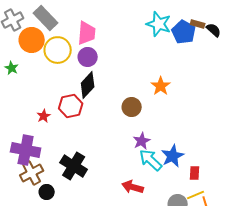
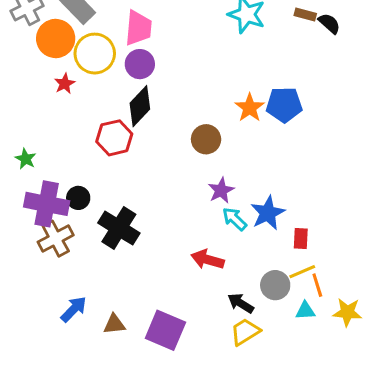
blue pentagon: (184, 32) -> (284, 105), moved, turned -30
green star: (12, 68) -> (26, 159), moved
red star: (44, 116) -> (65, 84), moved
cyan arrow: (151, 160) -> (235, 219), size x0.7
black circle: (47, 192) -> (78, 198), moved

